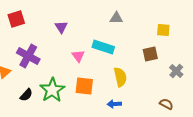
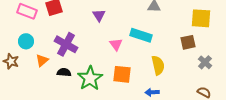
yellow square: (163, 30) -> (201, 18), size x1.5
gray cross: (176, 71) -> (205, 62), moved
black semicircle: (26, 95) -> (64, 72), moved, turned -128

